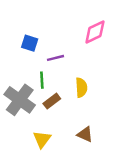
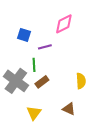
pink diamond: (95, 32) -> (64, 24), moved
yellow semicircle: (81, 88) -> (81, 81), moved

